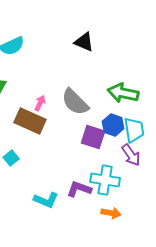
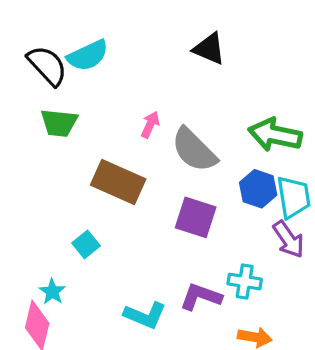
pink arrow: (40, 103) -> (150, 125), moved
purple square: (93, 137) -> (196, 217), moved
cyan cross: (105, 180) -> (245, 282), size x0.7

